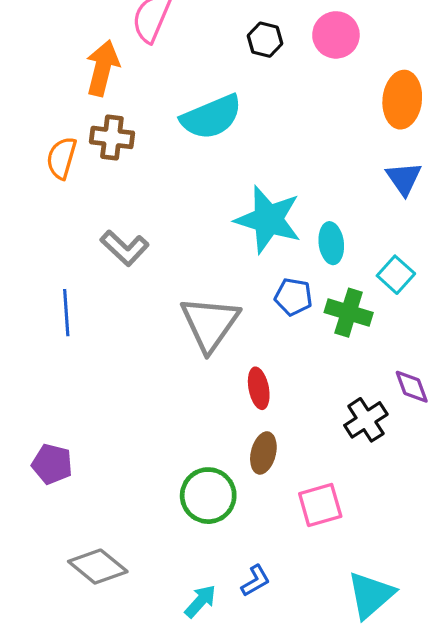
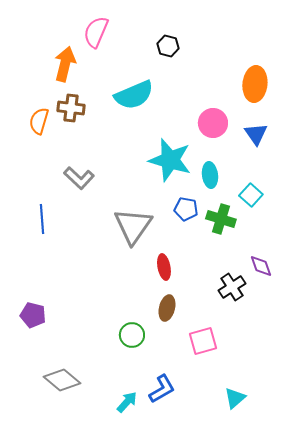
pink circle: (336, 35) -> (213, 123), moved
green circle: (208, 496) -> (132, 335), size x0.7
blue L-shape: (256, 581) -> (162, 389), size x1.4
cyan triangle: (371, 595) -> (235, 398), size x0.7

